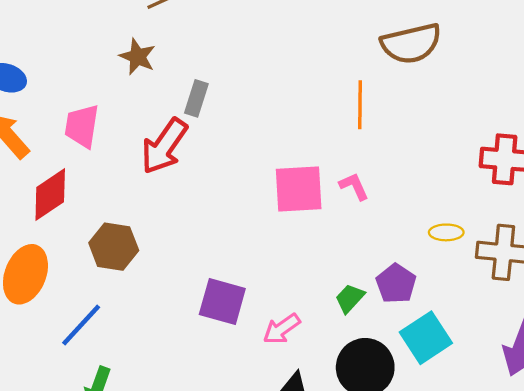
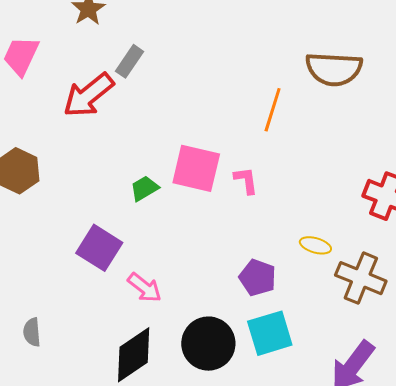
purple pentagon: (396, 284) -> (258, 278), turned -30
green trapezoid: (350, 298) -> (144, 188), moved
pink arrow: (282, 329) -> (144, 288), turned -123

